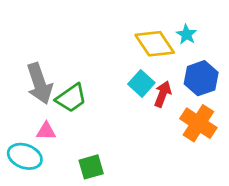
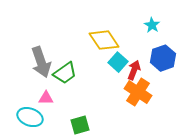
yellow diamond: (155, 44) -> (104, 40), moved
orange cross: (198, 123) -> (138, 92), moved

